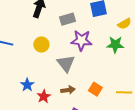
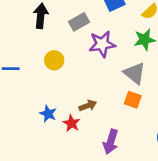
gray triangle: (66, 63) -> (135, 73), moved
brown arrow: (68, 90) -> (88, 106), moved

